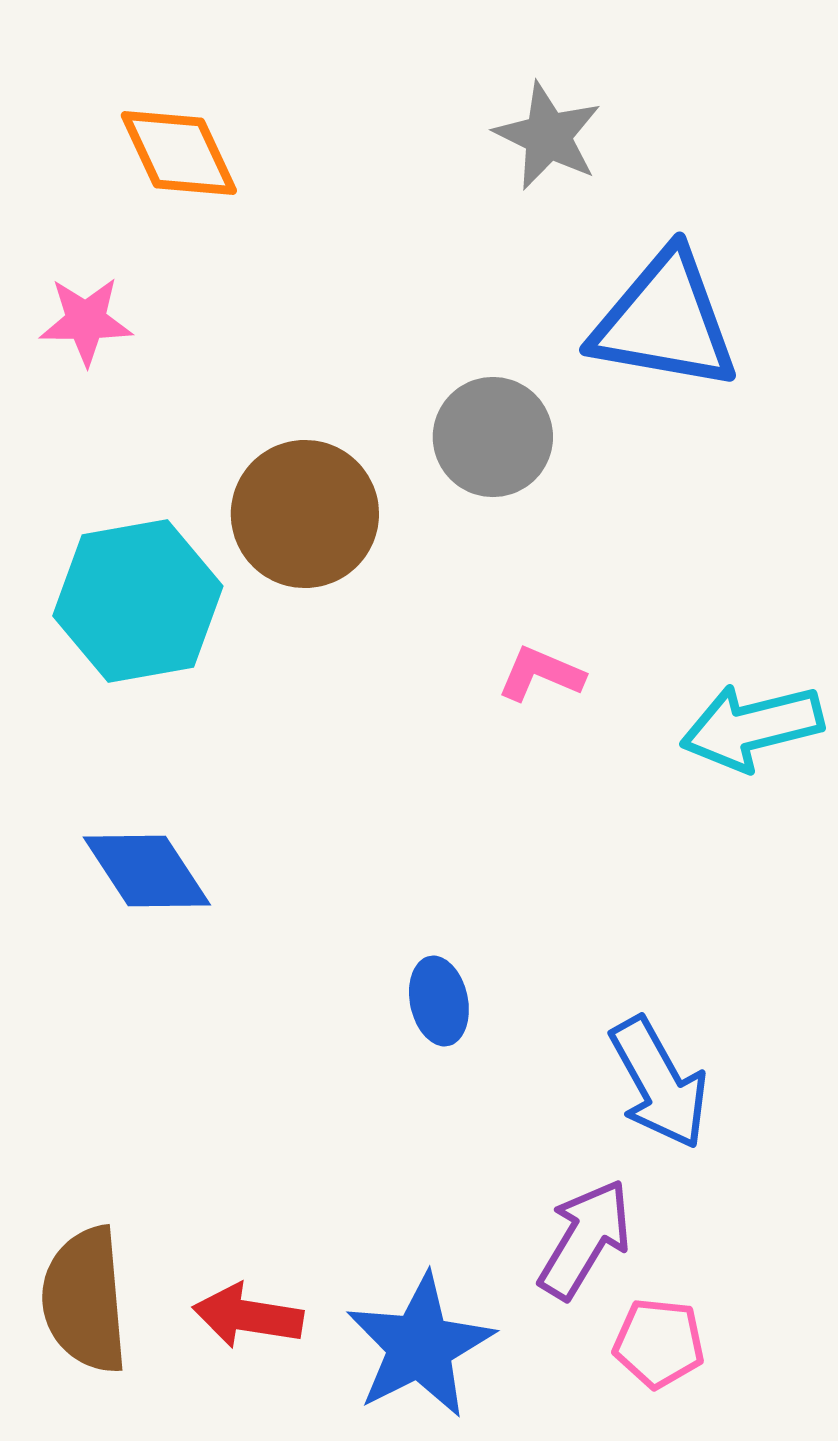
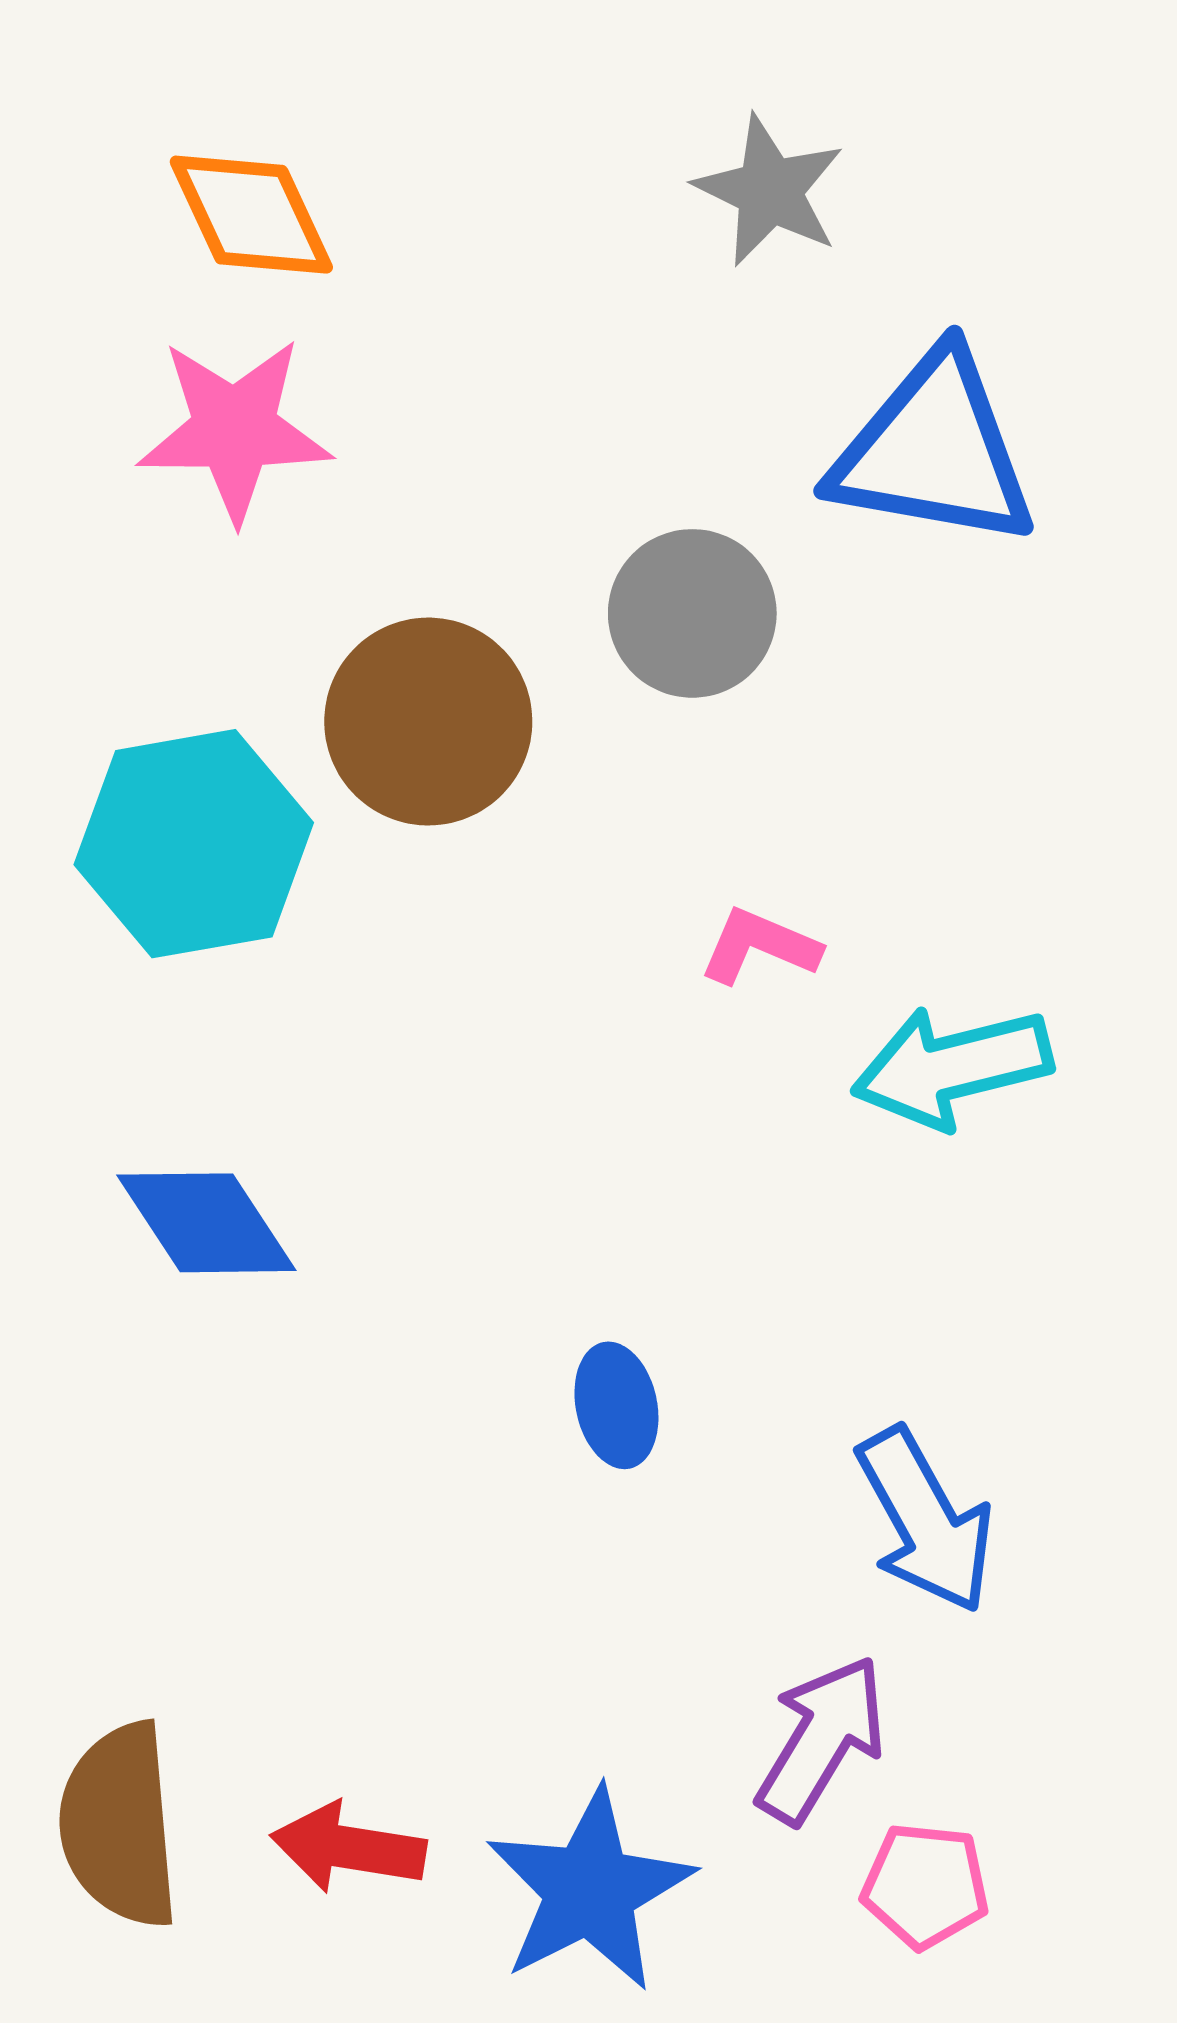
pink star: (86, 321) -> (235, 429), moved, size x1.5
cyan arrow: (752, 727) -> (952, 1067), moved

